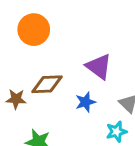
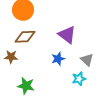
brown diamond: (47, 84) -> (25, 37), moved

